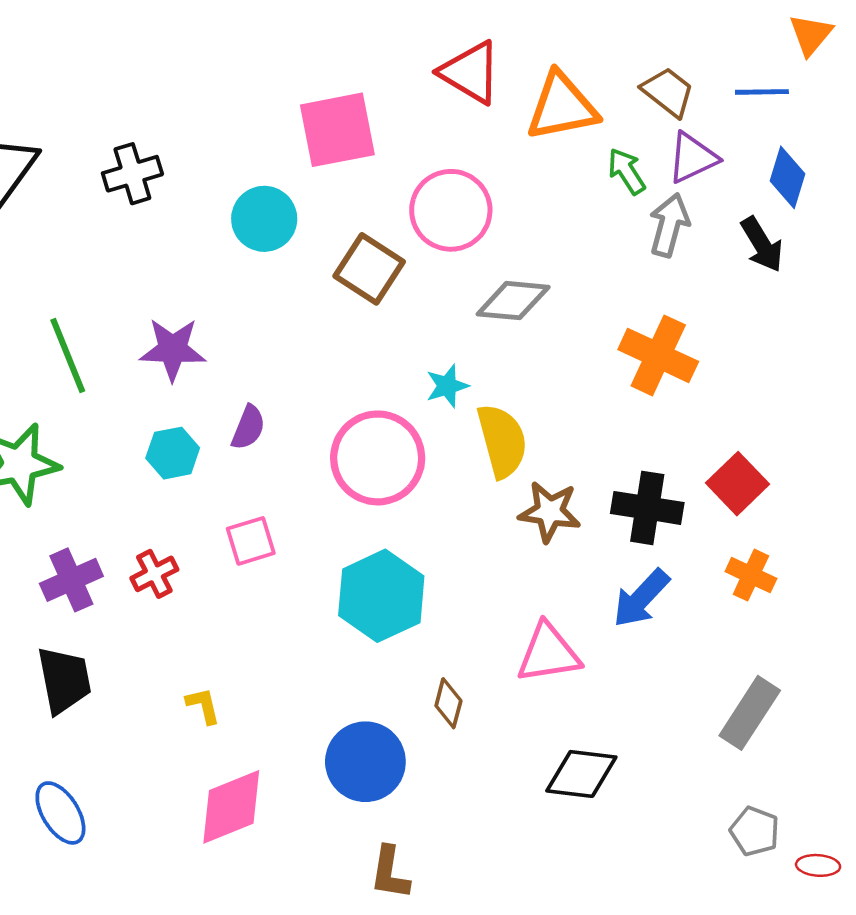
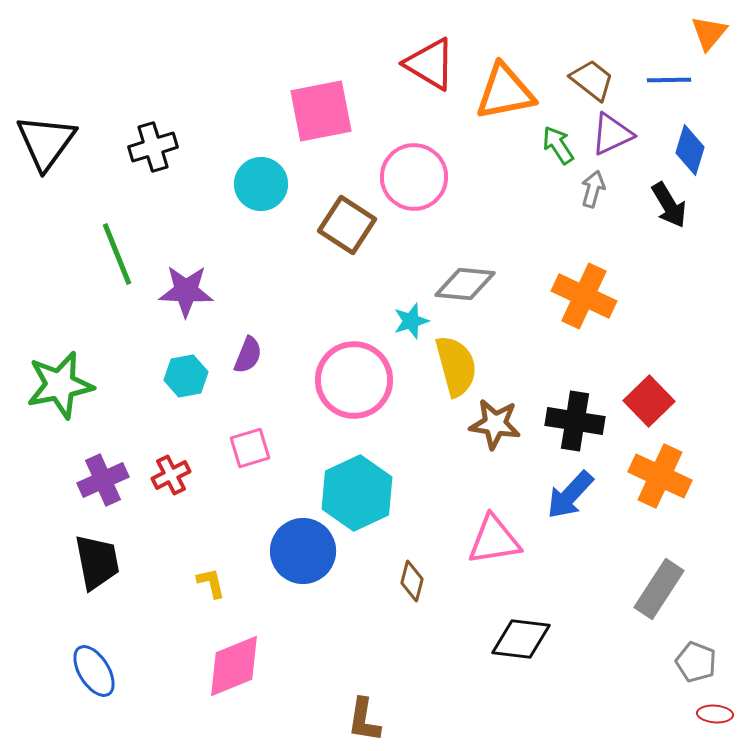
gray arrow: (669, 225) -> (593, 189), size x0.7
gray diamond: (513, 301) -> (465, 284), moved
green line: (68, 355) -> (117, 254), moved
orange cross: (751, 575) -> (660, 476), size x1.5
blue circle: (365, 762) -> (303, 551), moved
gray pentagon: (755, 831) -> (696, 662), moved

